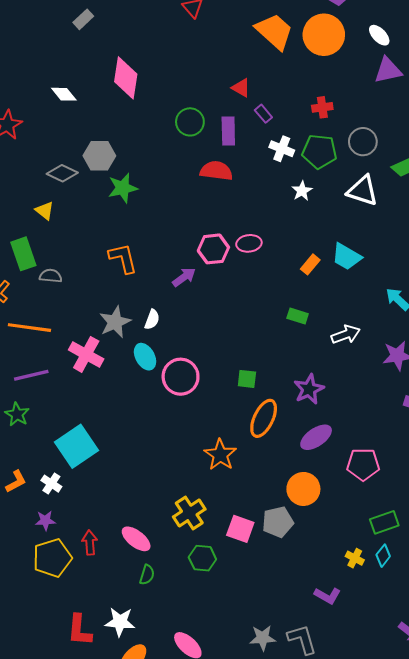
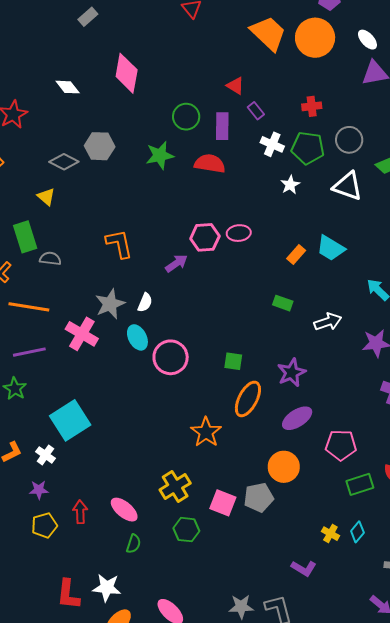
green star: (123, 188) -> (160, 155), moved
green rectangle: (384, 522) -> (360, 484), moved
yellow pentagon: (52, 558) -> (44, 525), size x0.7

